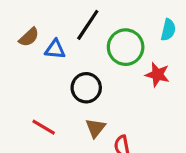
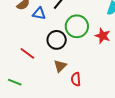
green circle: (126, 47) -> (77, 26), moved
red line: (44, 127) -> (27, 53), moved

